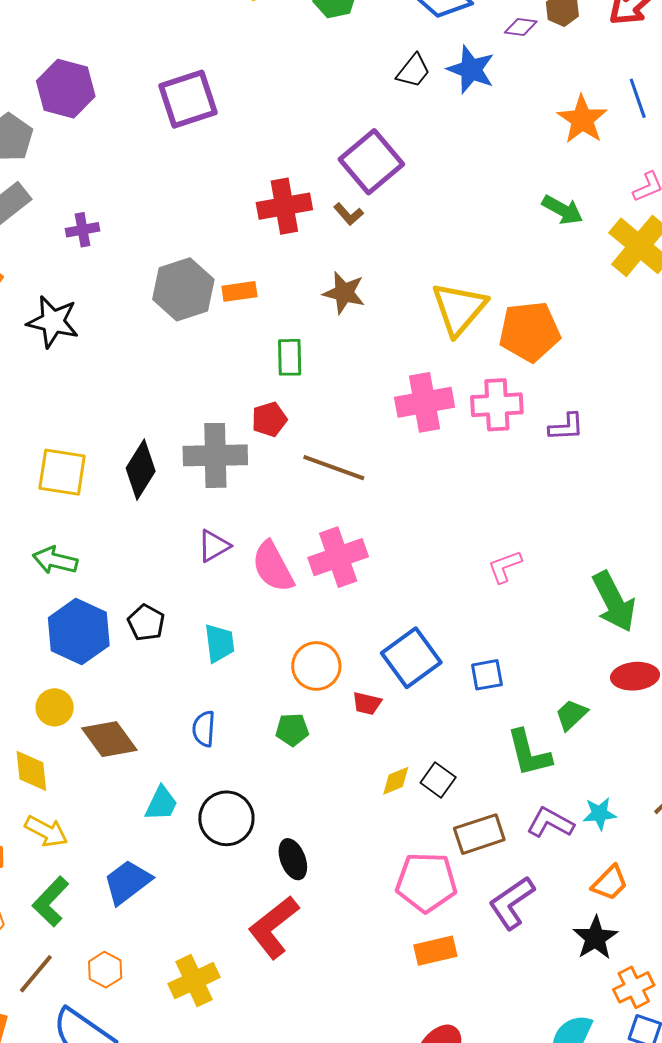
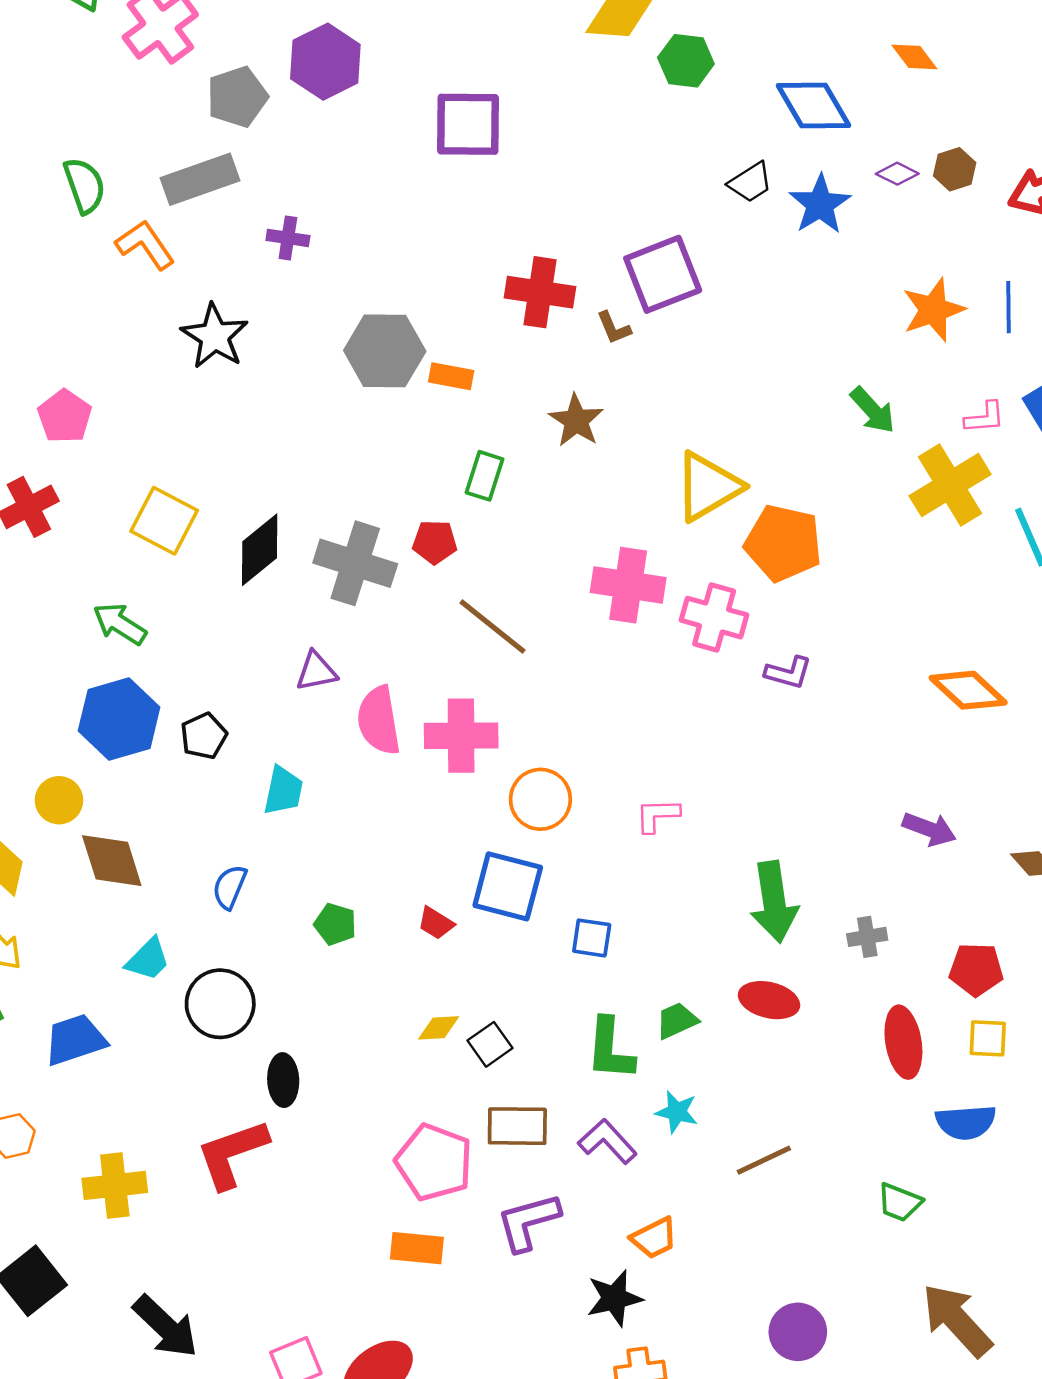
blue square: (411, 658) -> (508, 886), turned 32
orange circle: (316, 666) -> (540, 799), moved
cyan star: (600, 814) -> (677, 1112), moved

